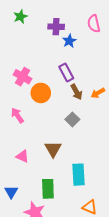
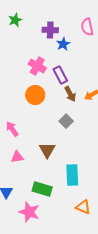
pink cross: (22, 77) -> (37, 66), moved
pink arrow: (17, 115) -> (12, 129), moved
pink triangle: (22, 156) -> (17, 157), turned -32
green rectangle: (48, 189) -> (42, 189), turned -72

